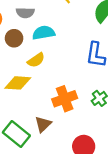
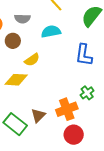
cyan semicircle: (44, 33) -> (51, 32), moved
orange cross: (65, 99) -> (67, 109), moved

